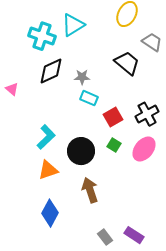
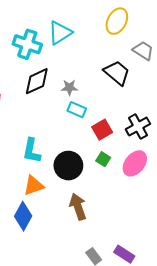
cyan L-shape: (46, 137) -> (31, 151), turned 145
blue diamond: (50, 213) -> (23, 216), moved

